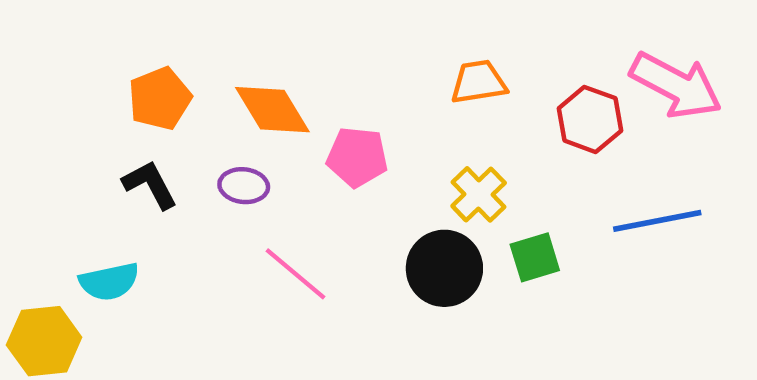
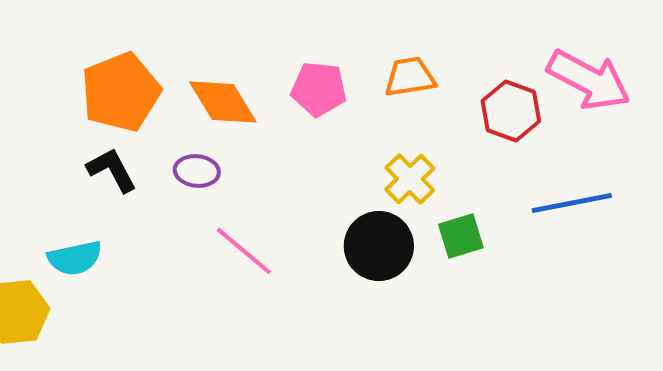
orange pentagon: (160, 99) -> (121, 92), size x1.4
pink pentagon: (357, 157) -> (319, 89), moved

